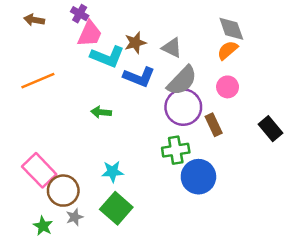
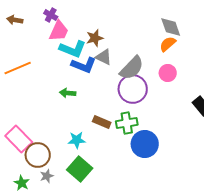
gray triangle: (172, 48) -> (104, 57), moved
blue L-shape: (139, 77) -> (84, 65), moved
brown rectangle: (214, 125) -> (102, 122), moved, turned -42

